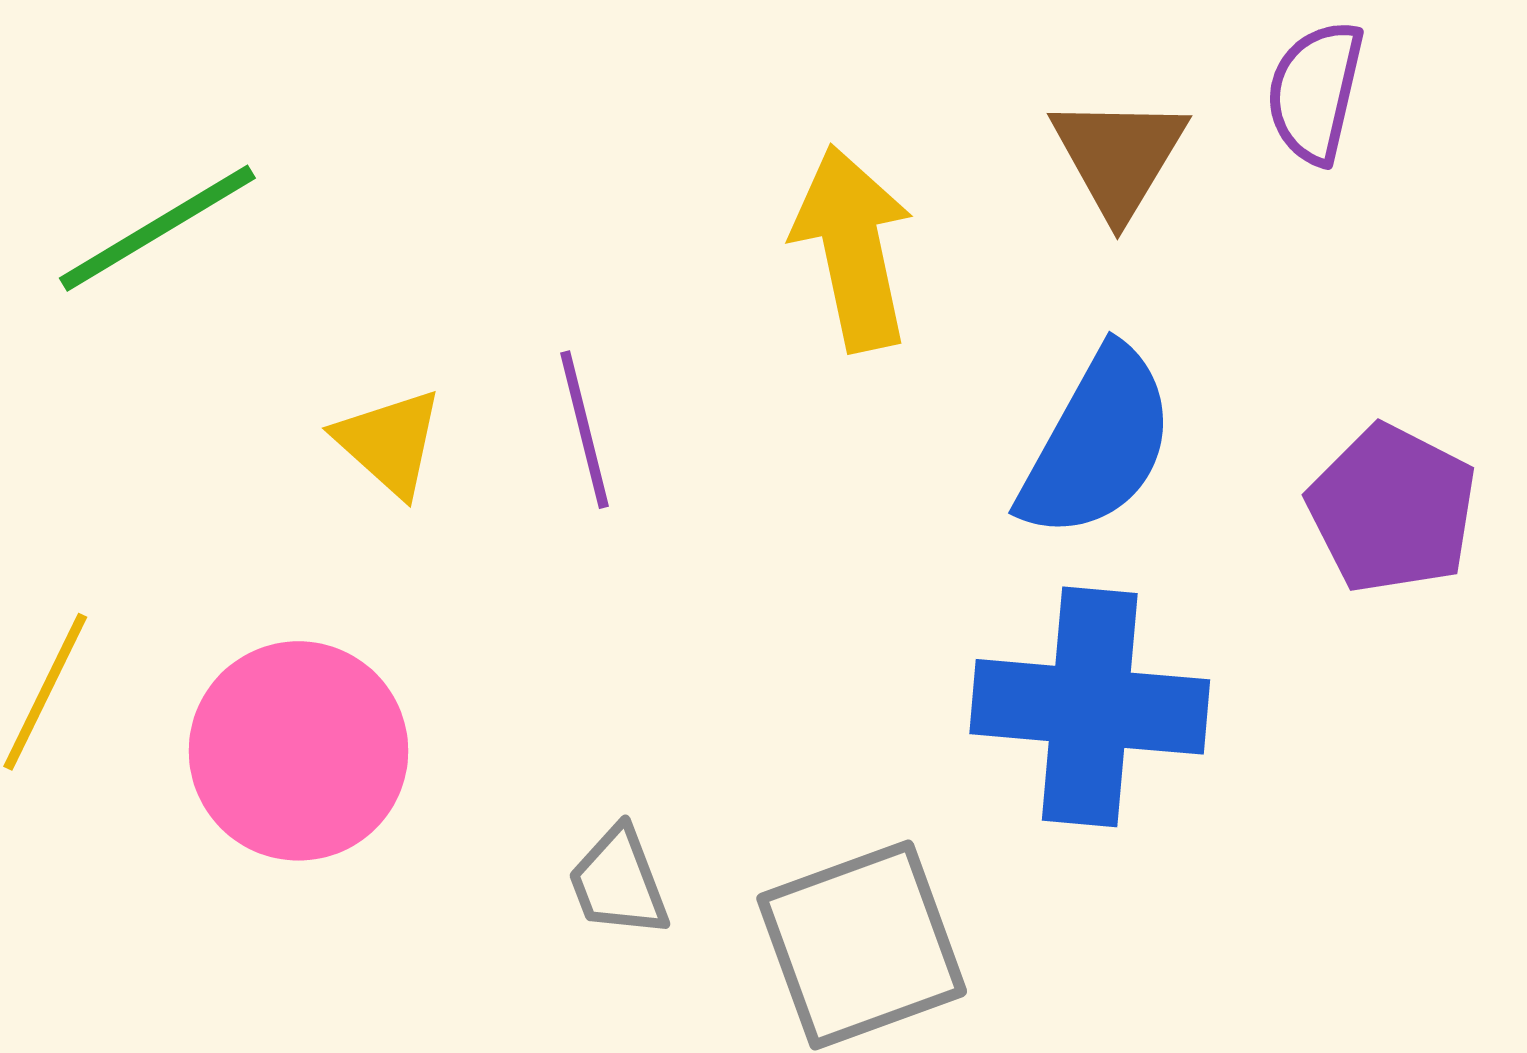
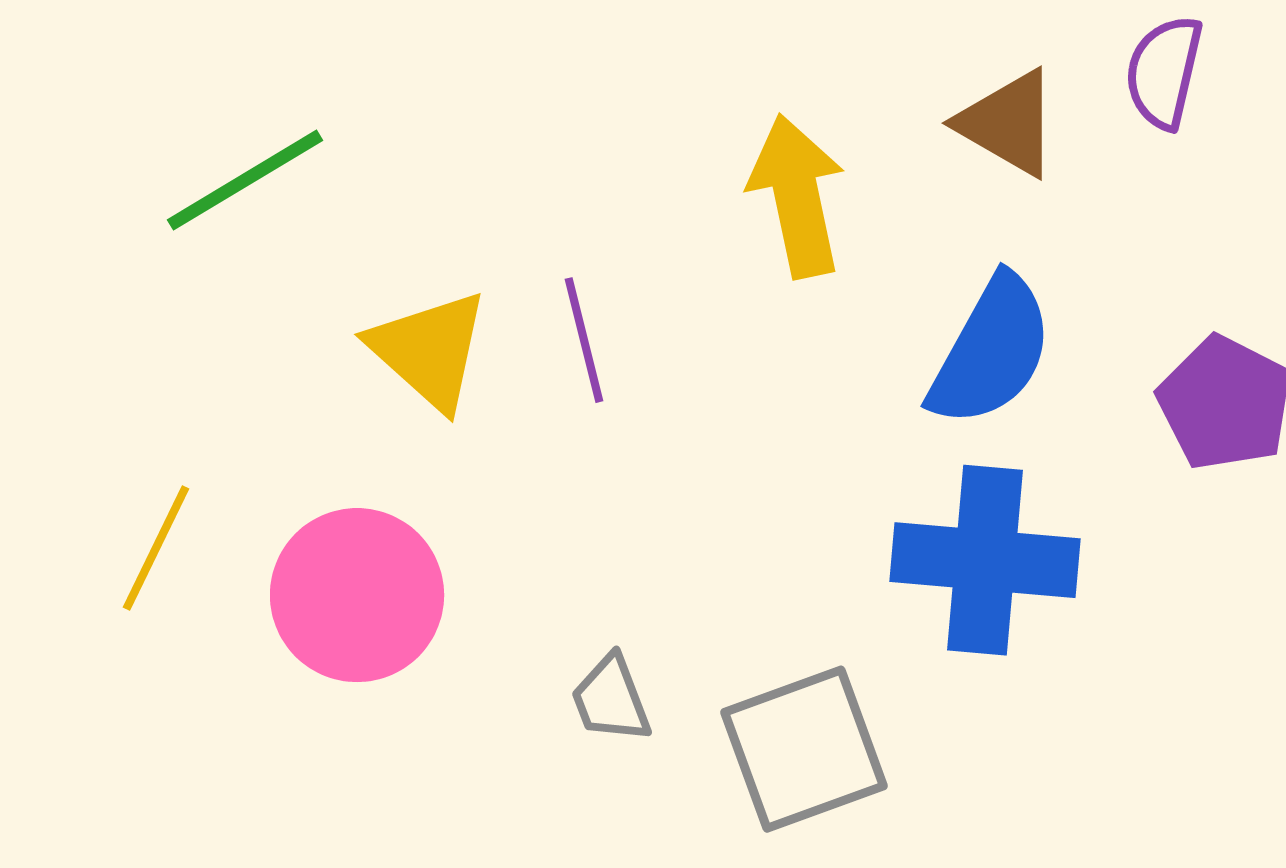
brown triangle: (1119, 156) -> (1008, 123), turned -31
yellow triangle: (389, 442) -> (429, 350), size x1.4

